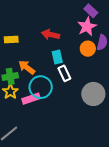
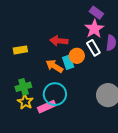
orange circle: (88, 49) -> (77, 56), moved
orange arrow: (27, 67) -> (54, 66), moved
white rectangle: (64, 73) -> (93, 48), moved

